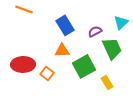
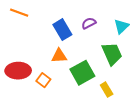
purple semicircle: (95, 31) -> (89, 23), moved

